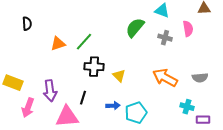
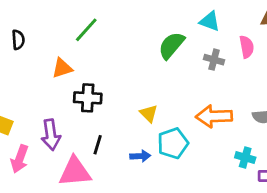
green line: (84, 42) -> (86, 30), moved
black cross: (94, 67) -> (88, 98), moved
orange arrow: (165, 78) -> (214, 116), turned -30
cyan pentagon: (136, 113) -> (173, 143), moved

